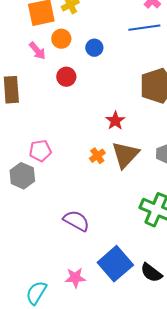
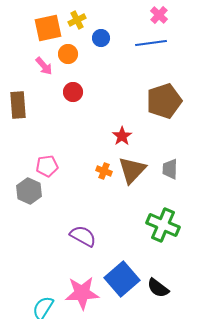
blue circle: (94, 48) -> (101, 38), moved
orange cross: (97, 156) -> (104, 171), turned -35
pink star: (75, 278) -> (82, 293), size x1.6

